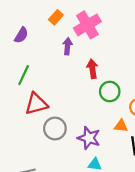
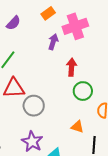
orange triangle: (121, 126) -> (77, 127), moved
gray circle: (55, 128) -> (34, 106), moved
purple star: (89, 138) -> (32, 142), moved

